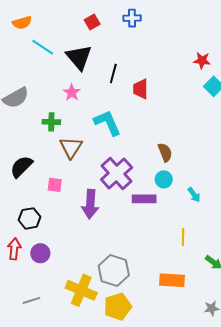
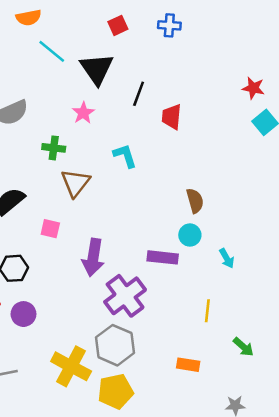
cyan L-shape: (107, 123) -> (125, 156), size x0.7
purple cross: (117, 173) -> (125, 296), moved
orange rectangle: (172, 280) -> (188, 365), size x0.7

